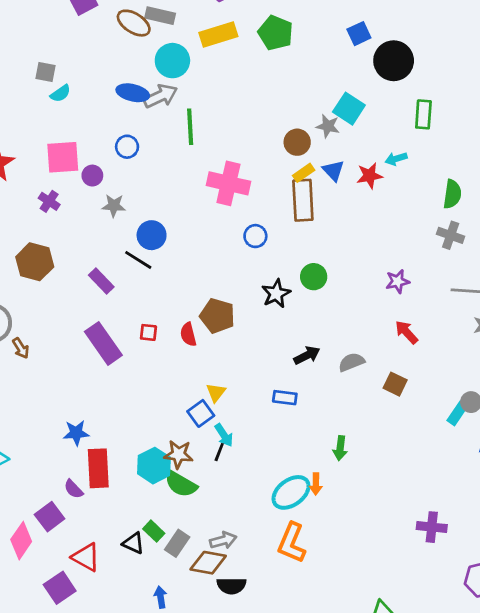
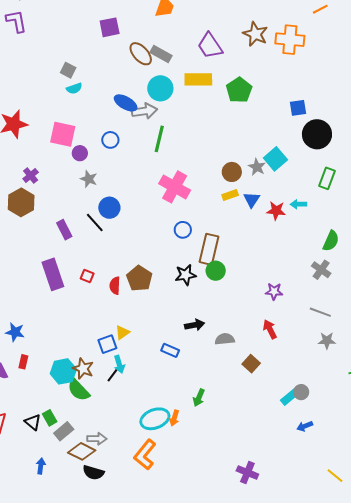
brown rectangle: (303, 200) -> (209, 249), moved
purple cross: (49, 201) -> (31, 176), moved
red rectangle: (98, 468) -> (23, 362), size x0.5

